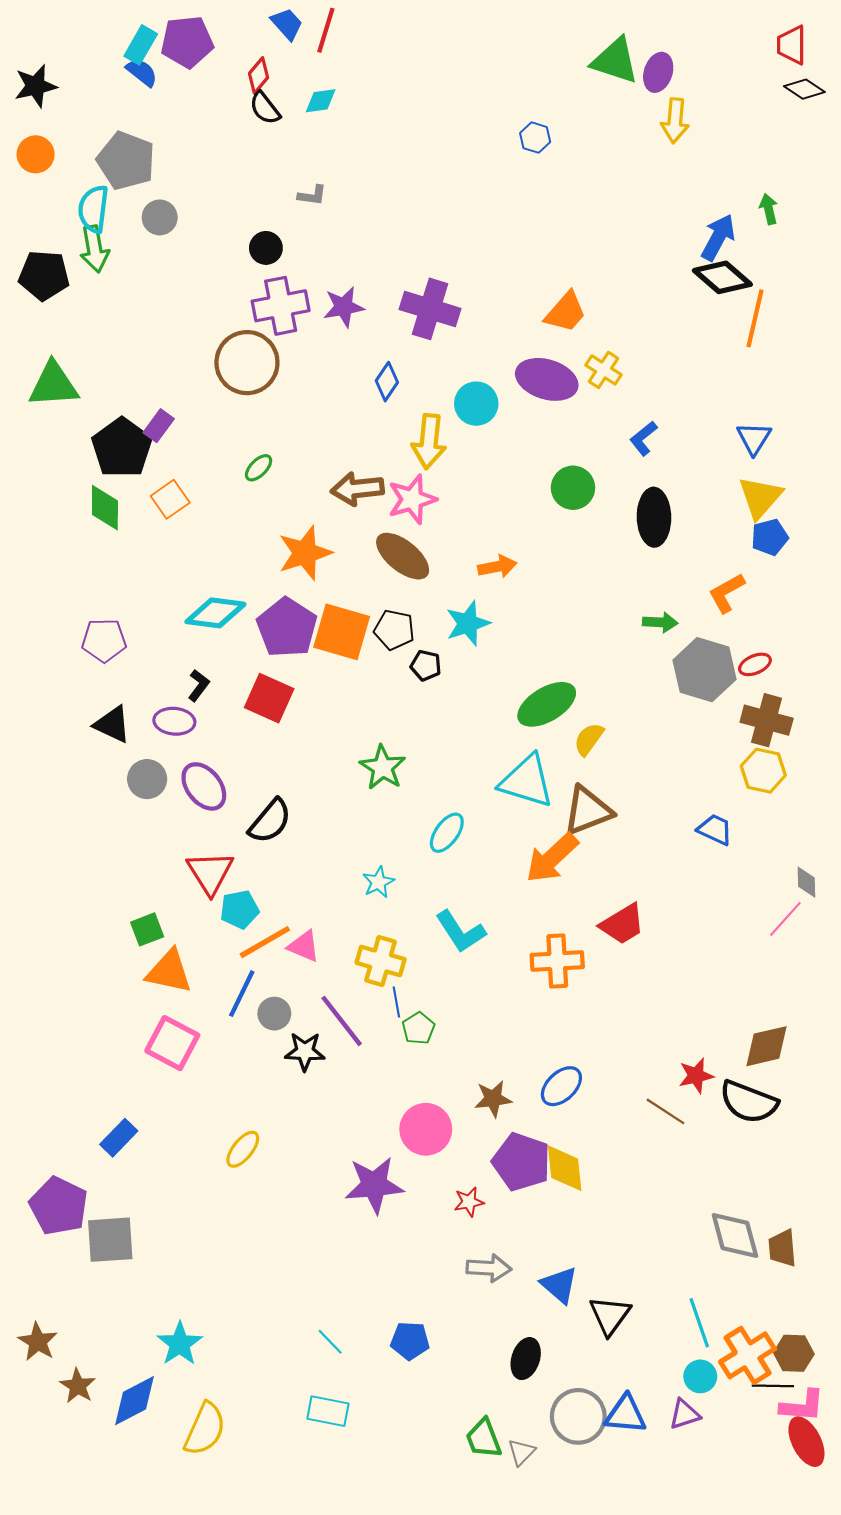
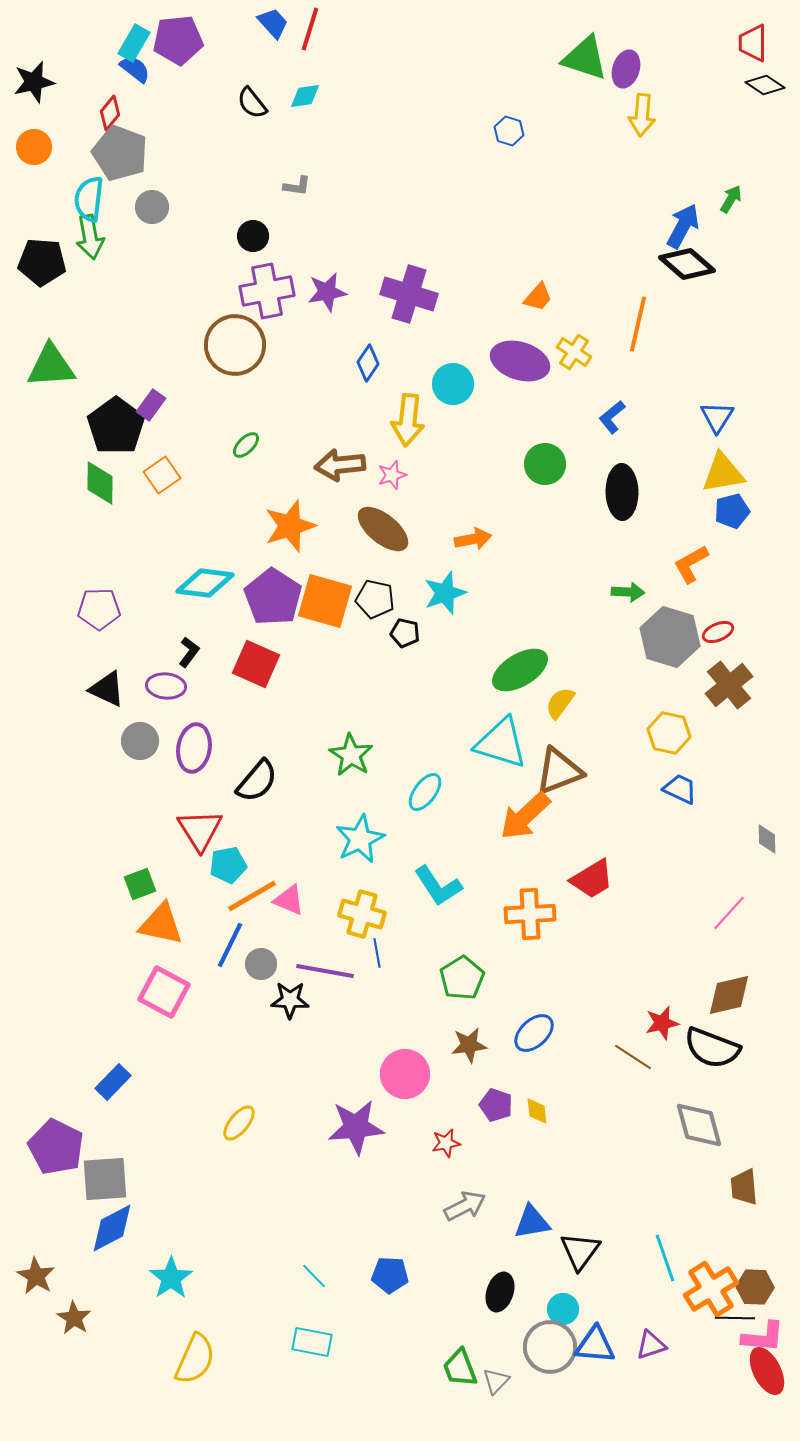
red diamond: (259, 75) -> (110, 113), moved
green arrow: (769, 209) -> (731, 199), turned 44
orange trapezoid: (566, 312) -> (538, 297), size x0.7
orange line: (755, 318) -> (638, 324), moved
yellow triangle: (760, 497) -> (723, 473), turned 39
pink star: (412, 499) -> (392, 475), size x0.6
brown cross: (767, 720) -> (729, 685), turned 36
green star: (383, 767) -> (351, 755), moved
yellow hexagon: (763, 771) -> (669, 733), moved
purple ellipse: (204, 786) -> (194, 748), turned 48
cyan star: (378, 882) -> (360, 839), size x1.6
pink line: (785, 919) -> (729, 913), moved
purple line: (342, 1021) -> (325, 971), turned -42
green pentagon: (418, 1028) -> (462, 978), moved, size x1.4
yellow ellipse: (243, 1149) -> (239, 1123), moved
purple pentagon: (521, 1162) -> (496, 1105), size x0.6
yellow diamond: (565, 1168) -> (537, 1111), size x0.6
gray diamond: (735, 1235) -> (699, 1125), moved
gray arrow: (489, 1268) -> (465, 1206), turned -30
blue triangle: (559, 1285) -> (532, 1222), turned -51
cyan circle: (700, 1376) -> (563, 1309), moved
blue diamond: (134, 1401) -> (112, 1228), moved

